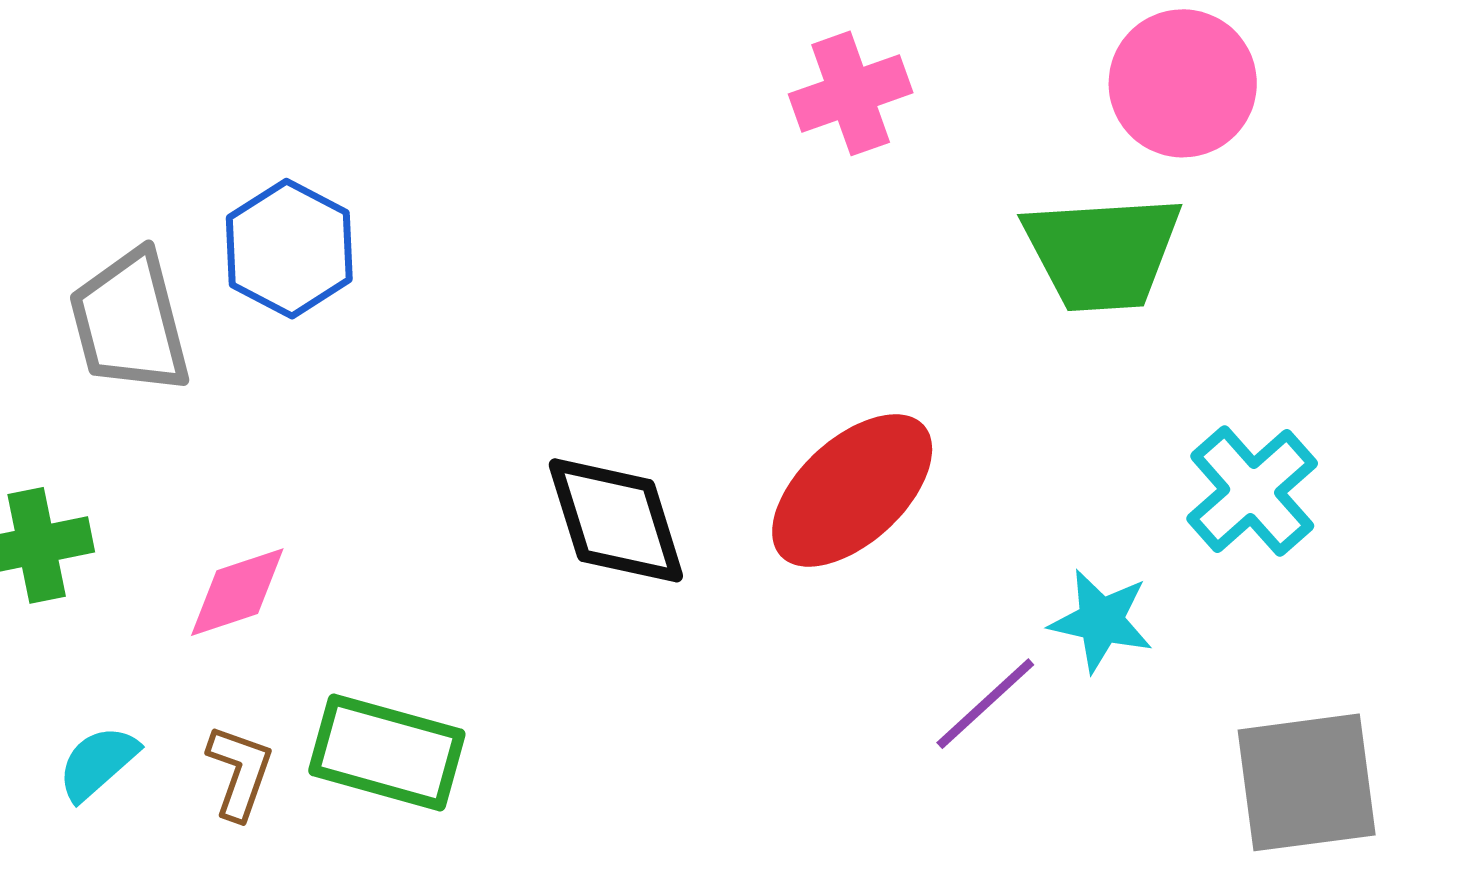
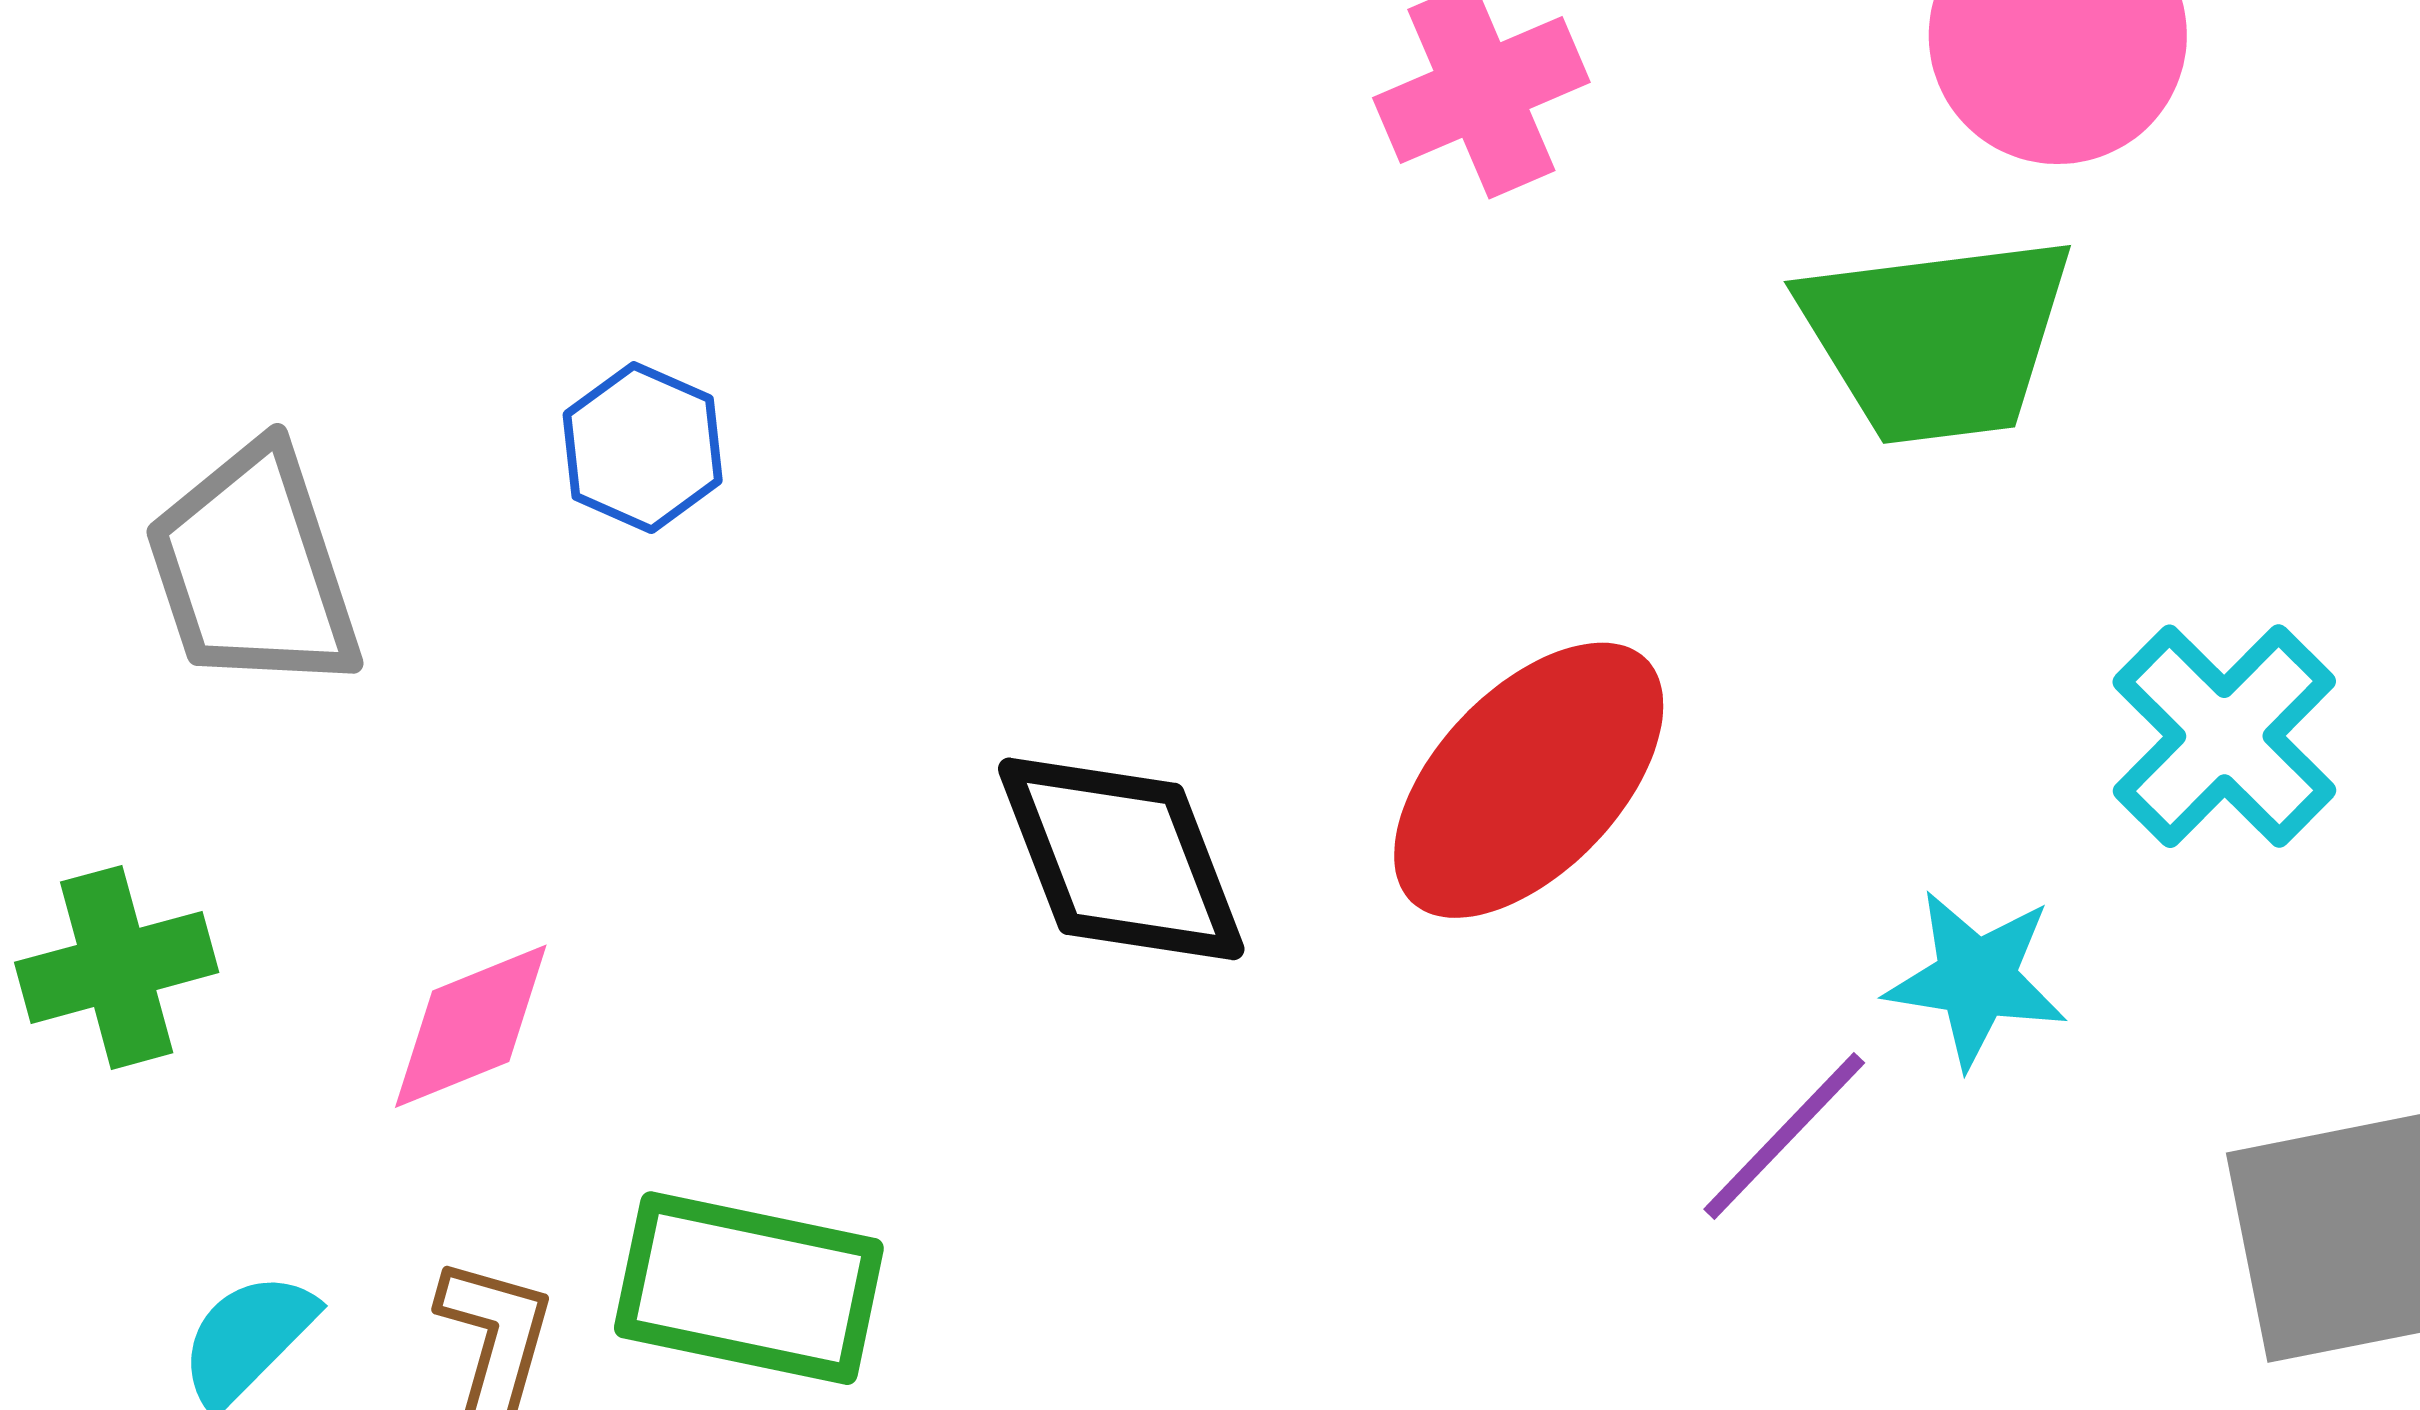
blue hexagon: (289, 249) -> (643, 448), moved, size x0.7

